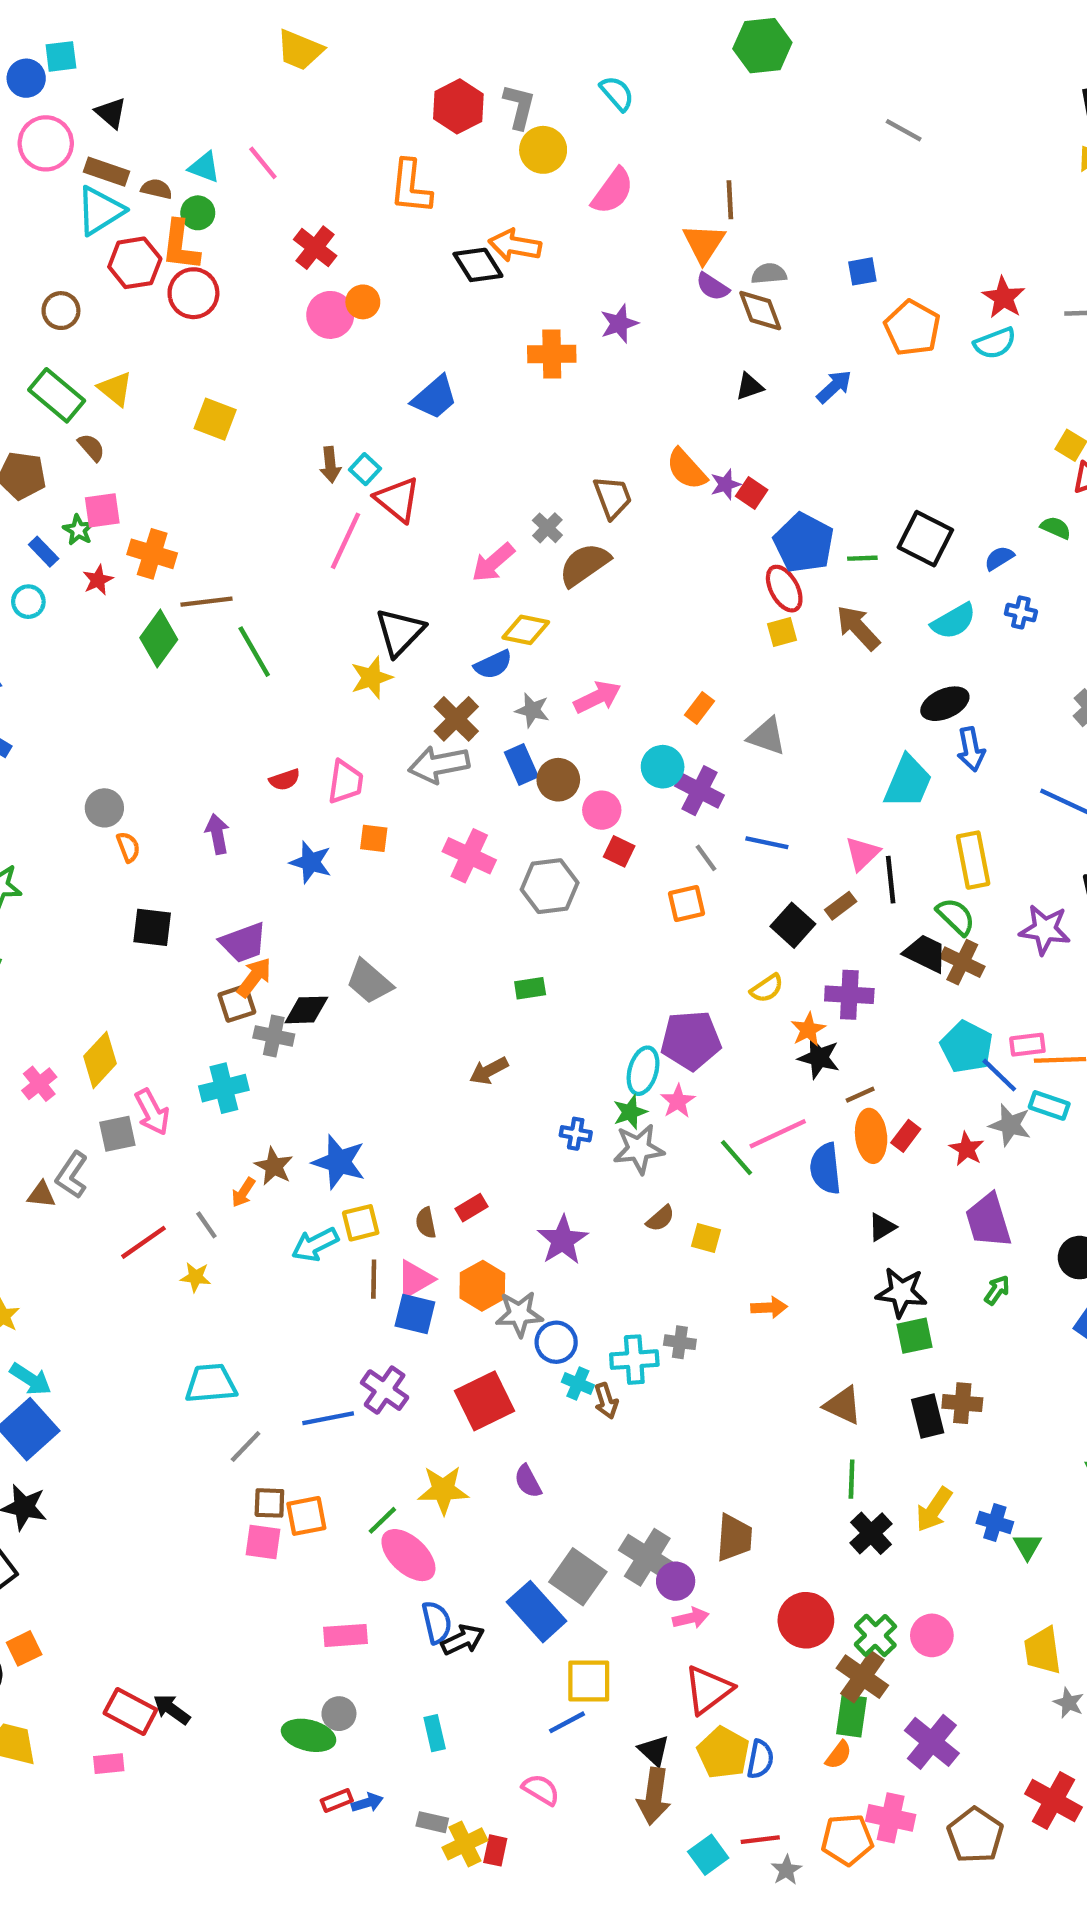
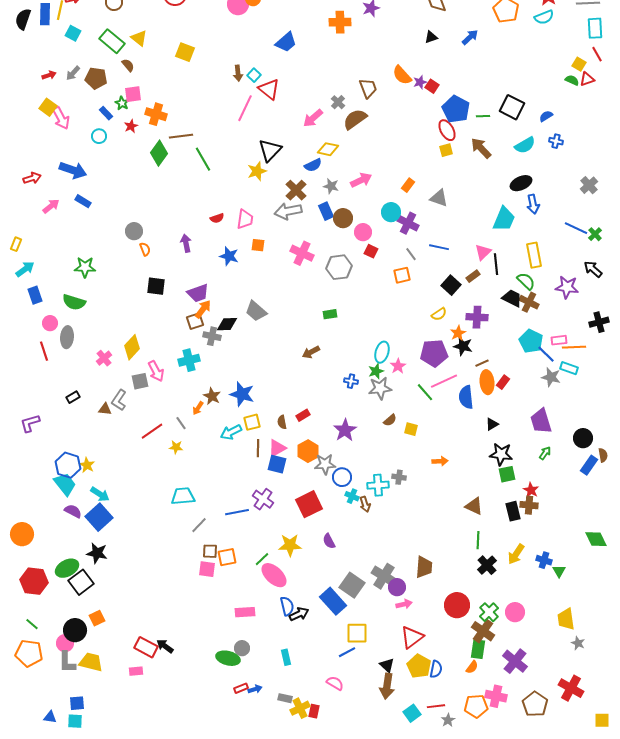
green semicircle: (1056, 528) -> (572, 80), moved
purple pentagon: (691, 1040) -> (434, 353), moved
red star: (967, 1149) -> (531, 490), moved

